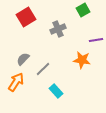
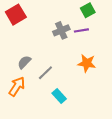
red square: (26, 17) -> (16, 15), moved
purple line: (96, 40) -> (81, 30), moved

